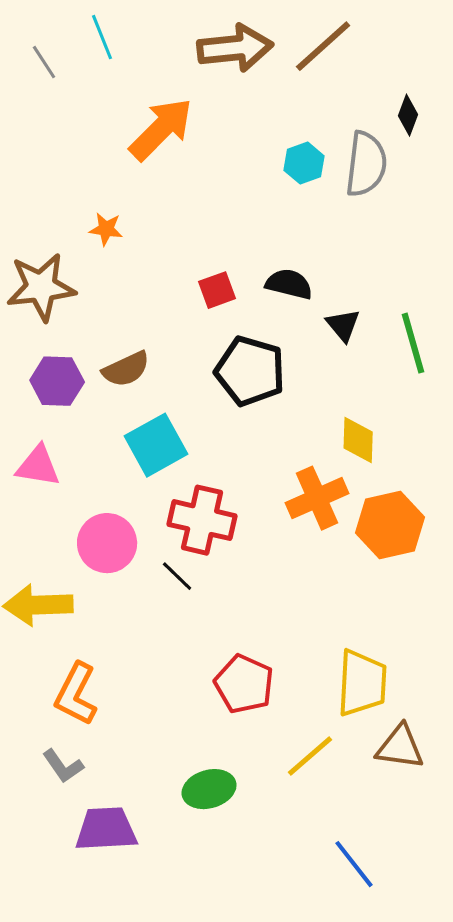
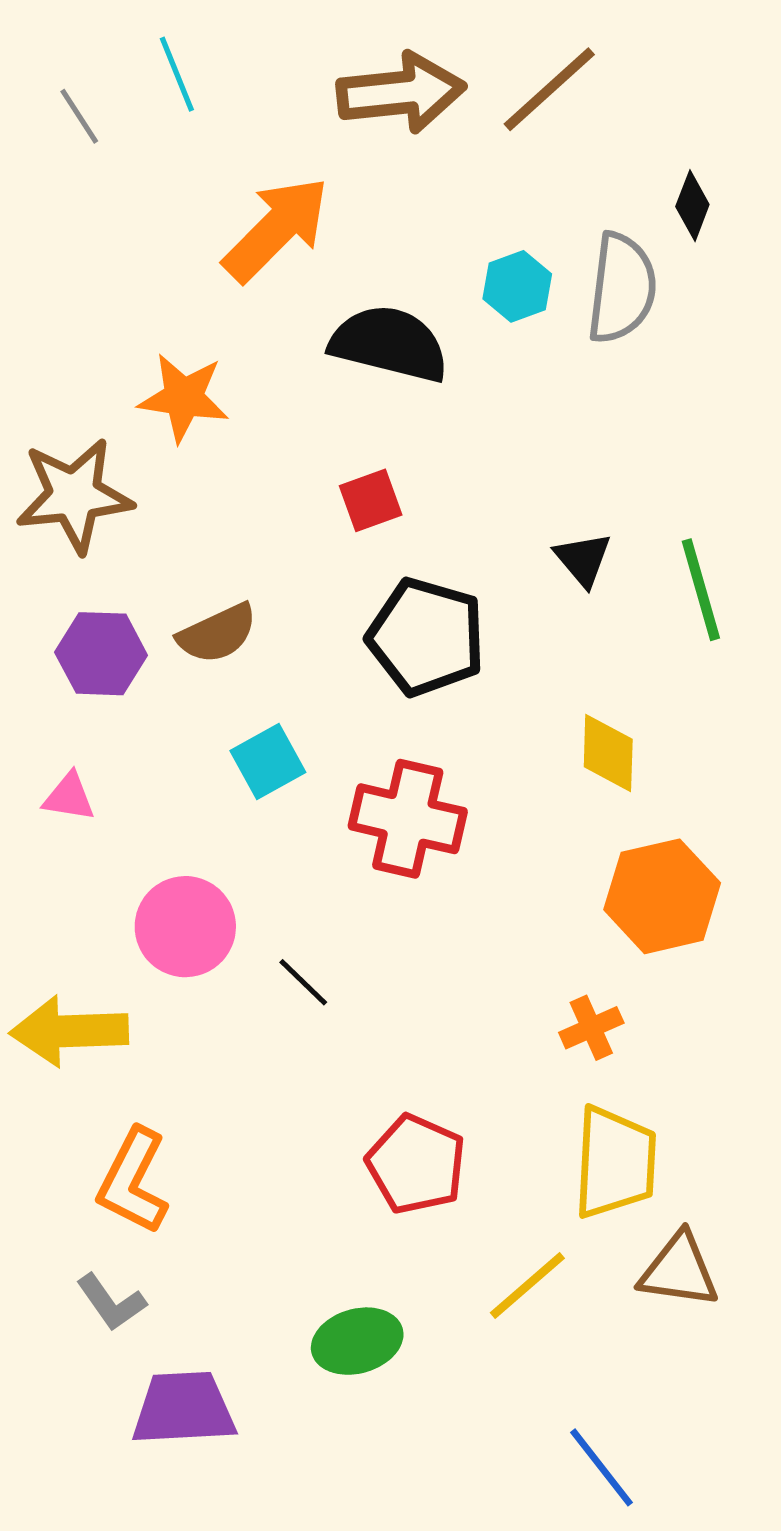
orange star: (106, 229) -> (184, 398), size x1.6
black semicircle: (289, 284) -> (389, 344), moved, size x1.5
cyan square: (156, 445) -> (268, 762), size x0.7
pink triangle: (38, 466) -> (69, 797), size x0.7
orange cross: (317, 498) -> (591, 1028), moved, size x0.6
red cross: (202, 520) -> (408, 819), moved

